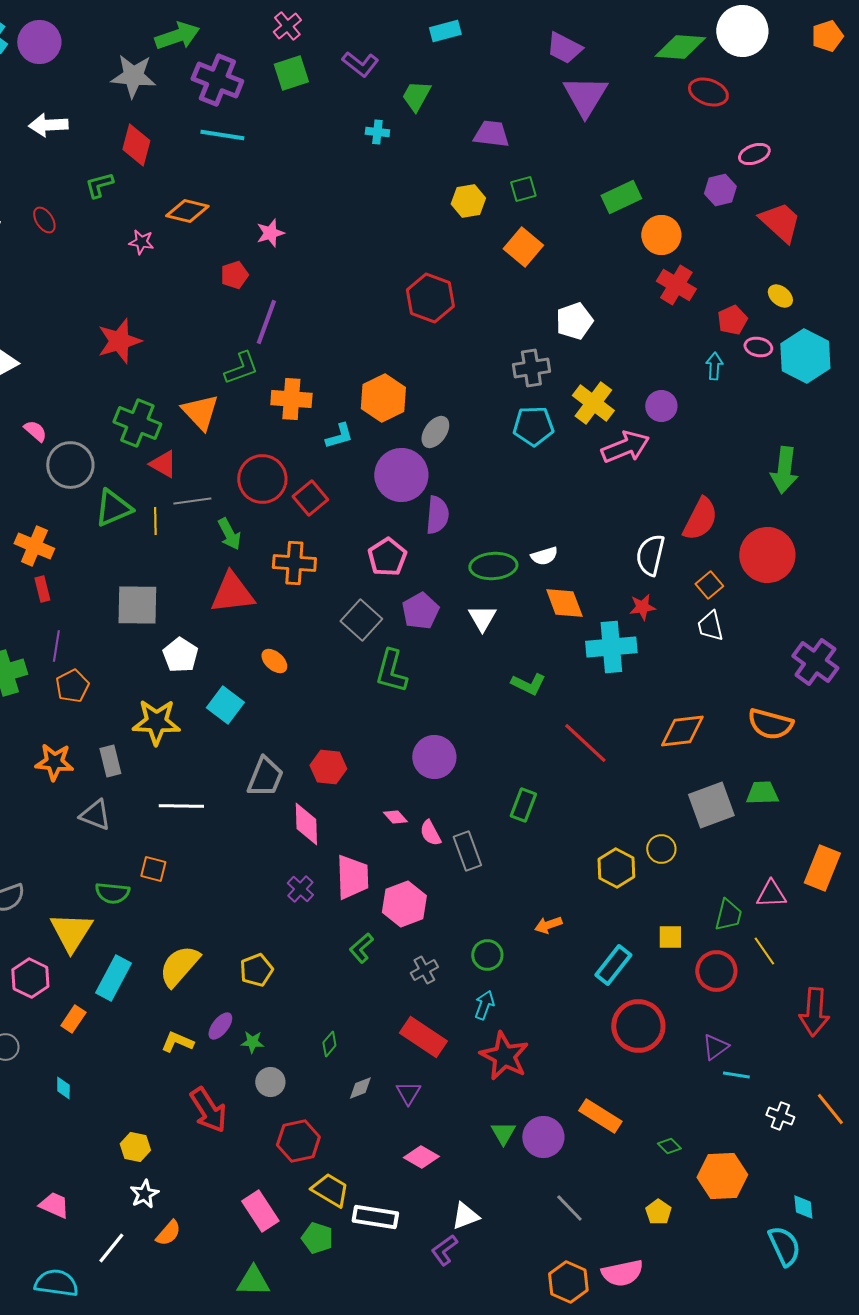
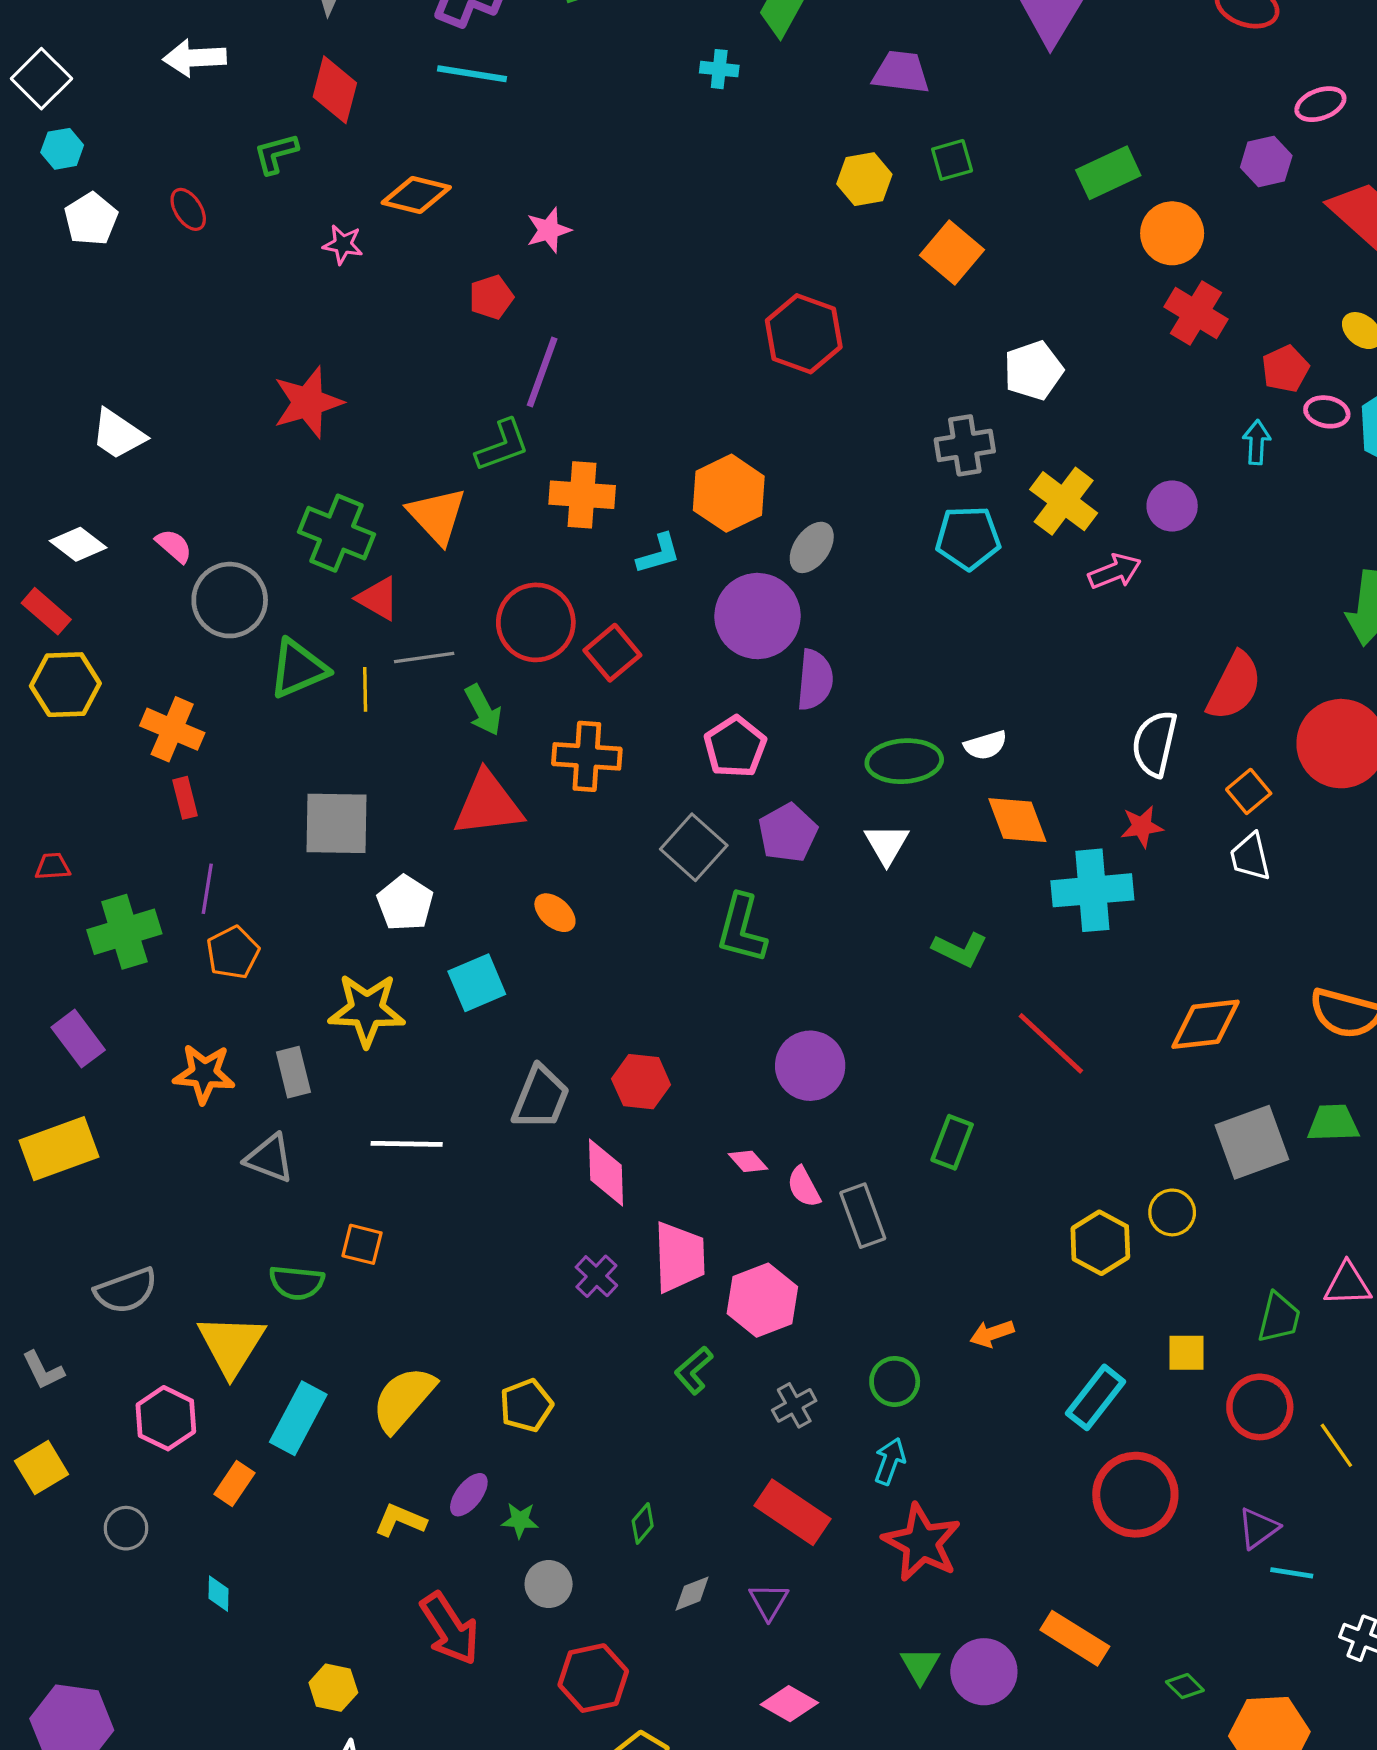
pink arrow: (625, 447) -> (1115, 571), size x0.7
cyan square: (225, 705) -> (477, 983), turned 30
yellow line: (764, 951) -> (1336, 1445), moved

